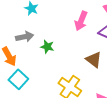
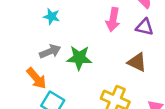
green star: (47, 47) -> (79, 58), size x1.5

